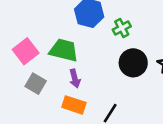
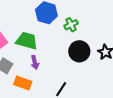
orange rectangle: (74, 105) -> (23, 83), moved

